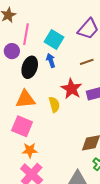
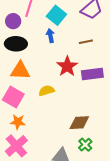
black ellipse: (30, 67) -> (16, 44), moved, turned 65
yellow semicircle: (54, 105) -> (47, 91), moved, turned -98

